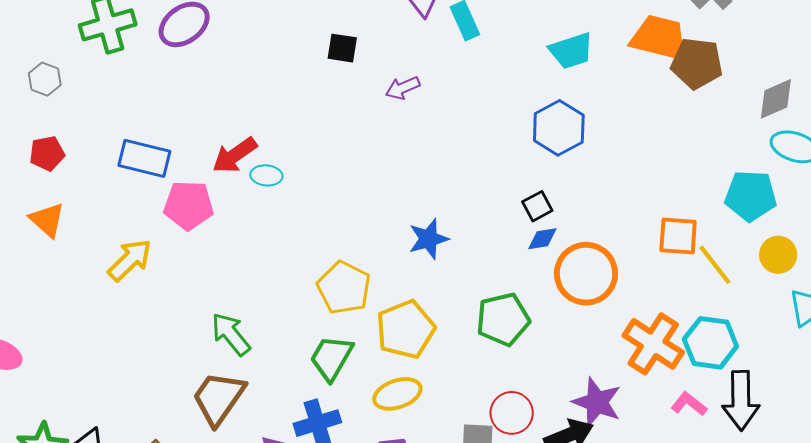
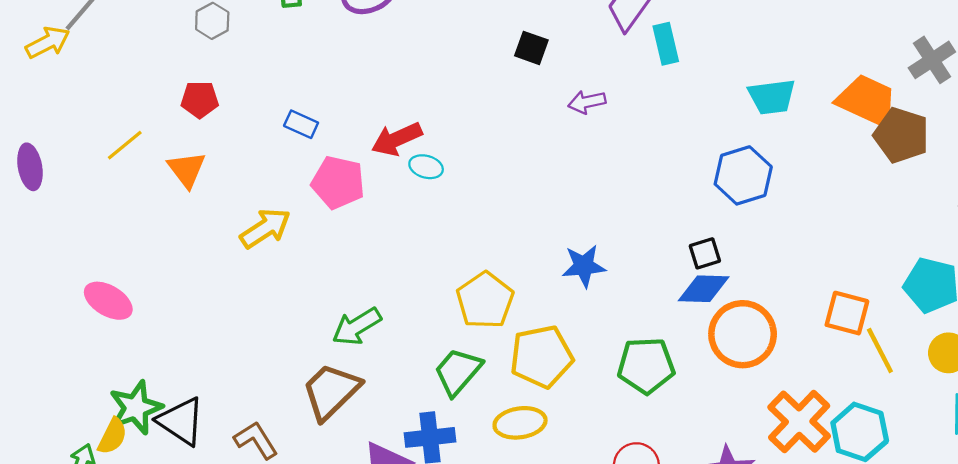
blue rectangle: (144, 158) -> (301, 124), size x0.6
blue diamond: (542, 239) -> (704, 289), size x1.5
green arrow: (231, 334) -> (357, 326), turned -93

